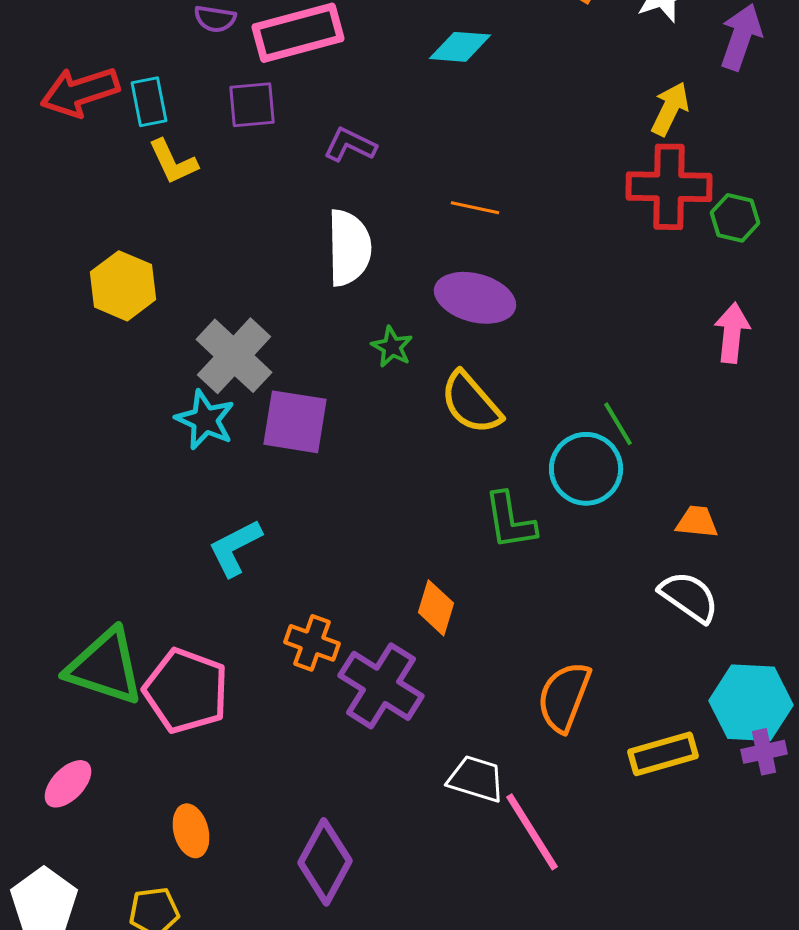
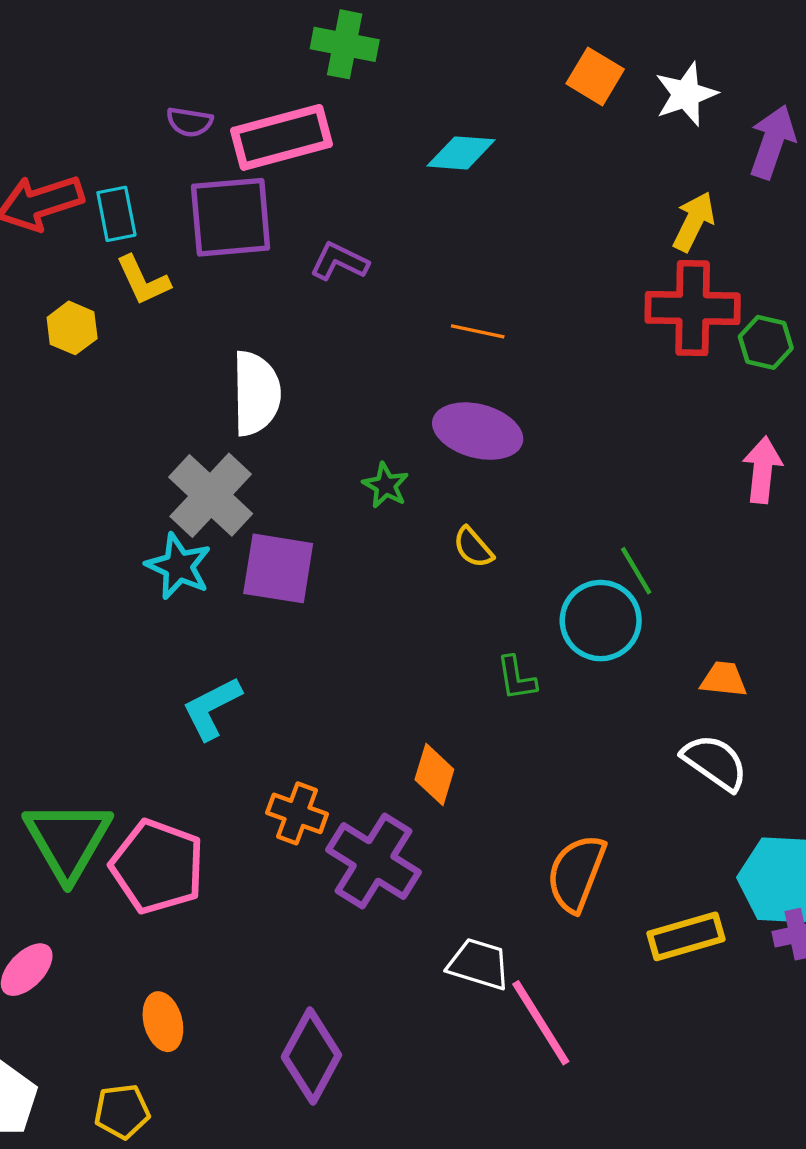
purple square: (252, 105) -> (231, 217), size x1.6
white semicircle: (349, 248) -> (256, 393), moved
yellow hexagon: (123, 286) -> (72, 328), moved, size x0.7
yellow semicircle: (471, 403) -> (473, 547), size x0.6
green L-shape: (510, 521) -> (516, 678), size x0.7
green triangle: (105, 667) -> (68, 840), turned 42

